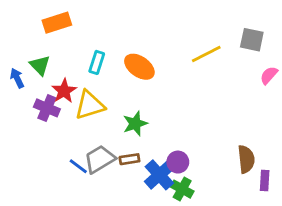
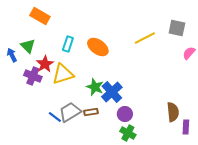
orange rectangle: (57, 23) -> (40, 16), turned 48
green star: (135, 124) -> (95, 87), turned -30
blue cross: (159, 175) -> (112, 92), moved

